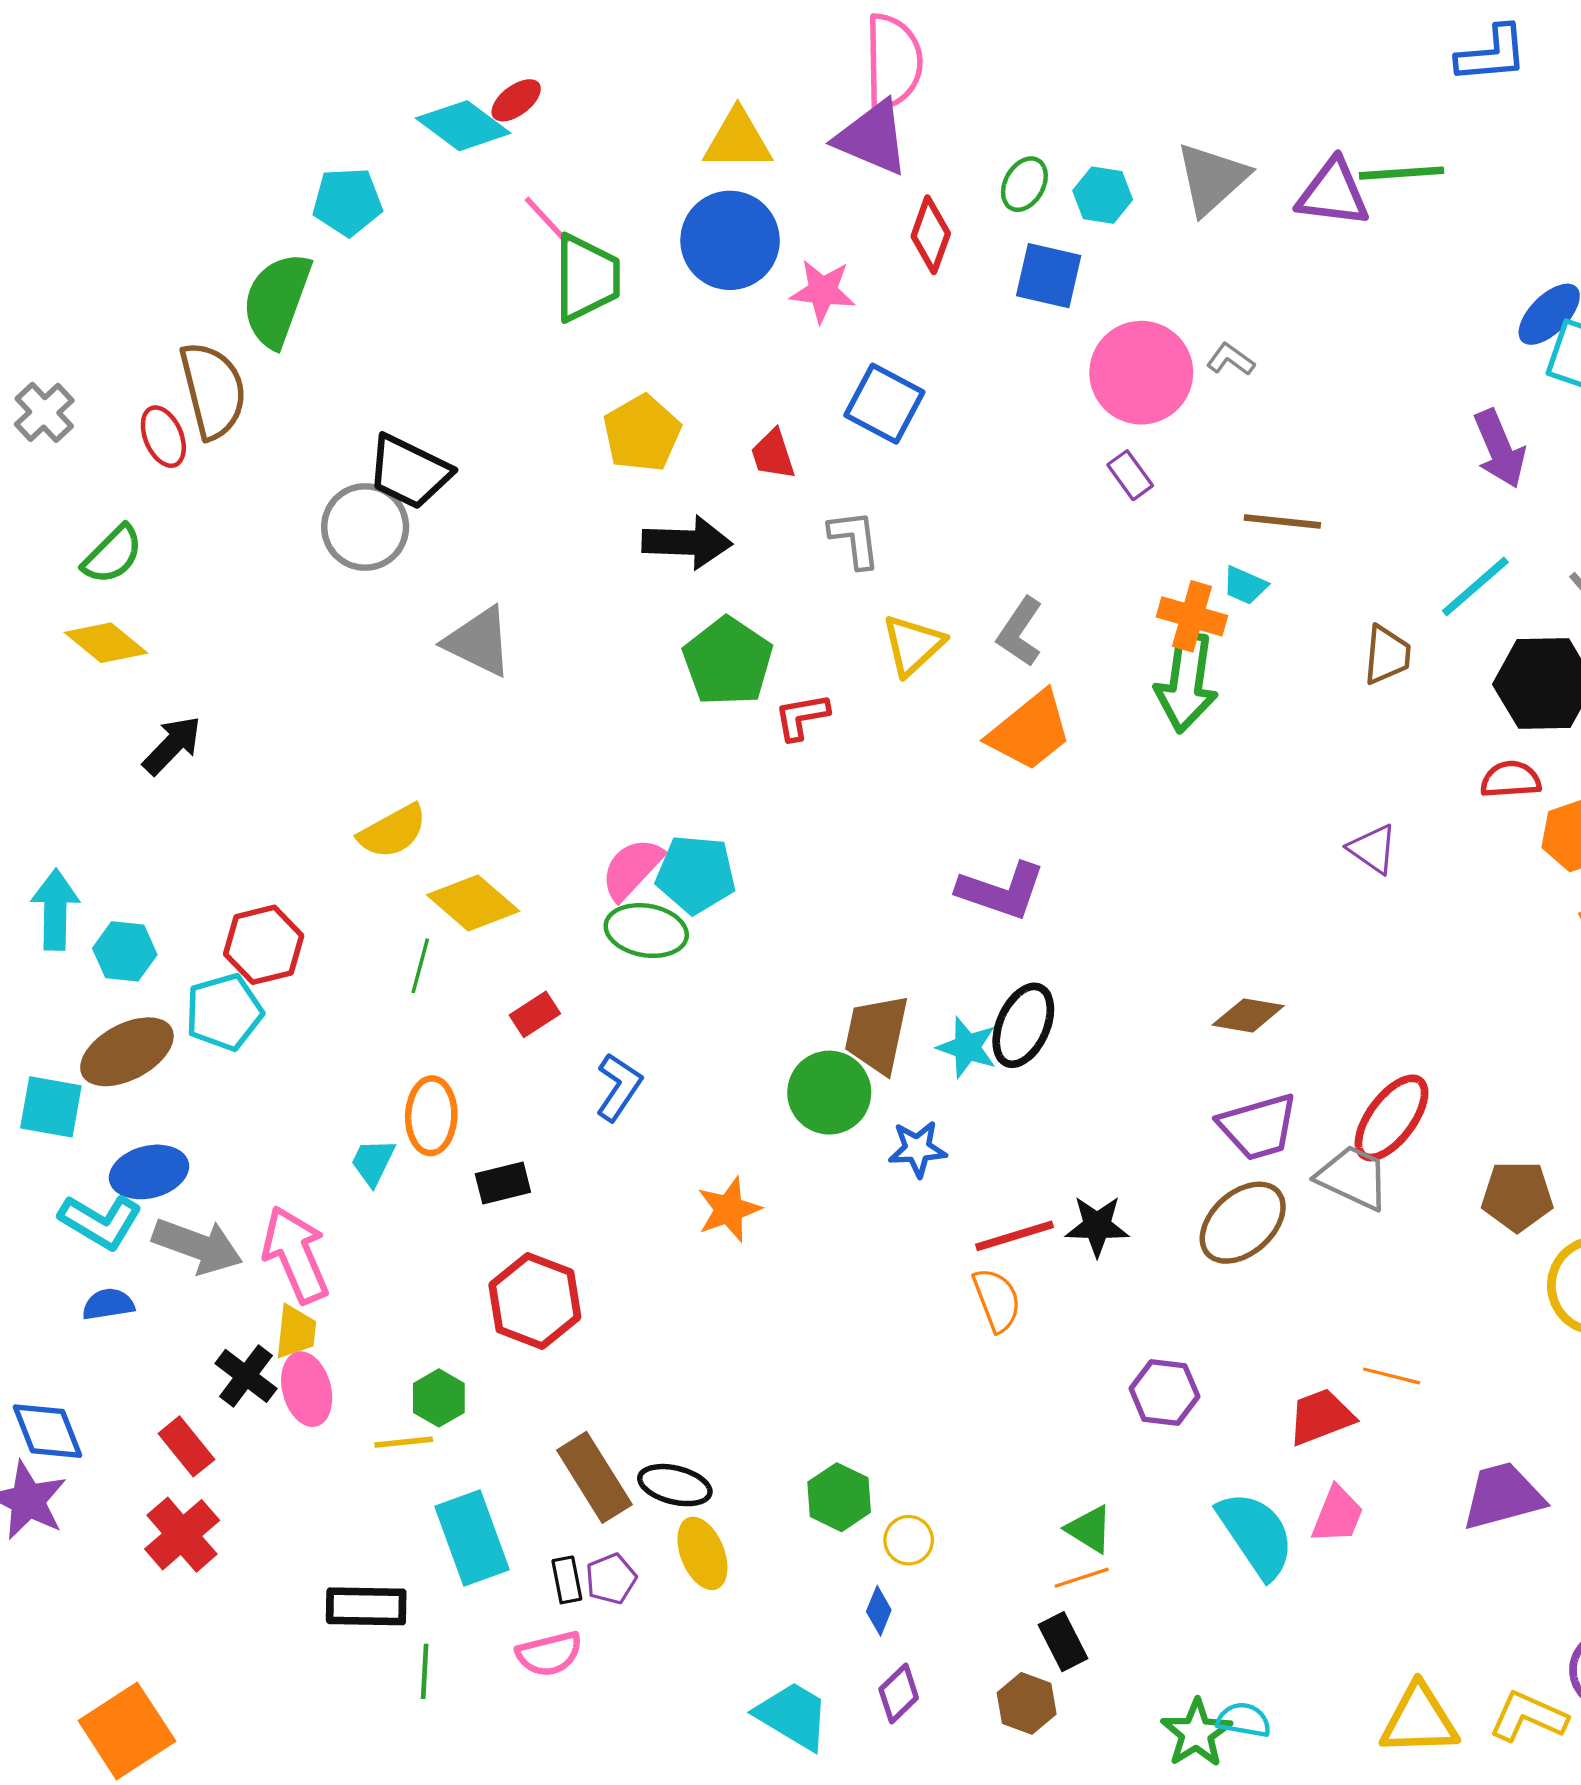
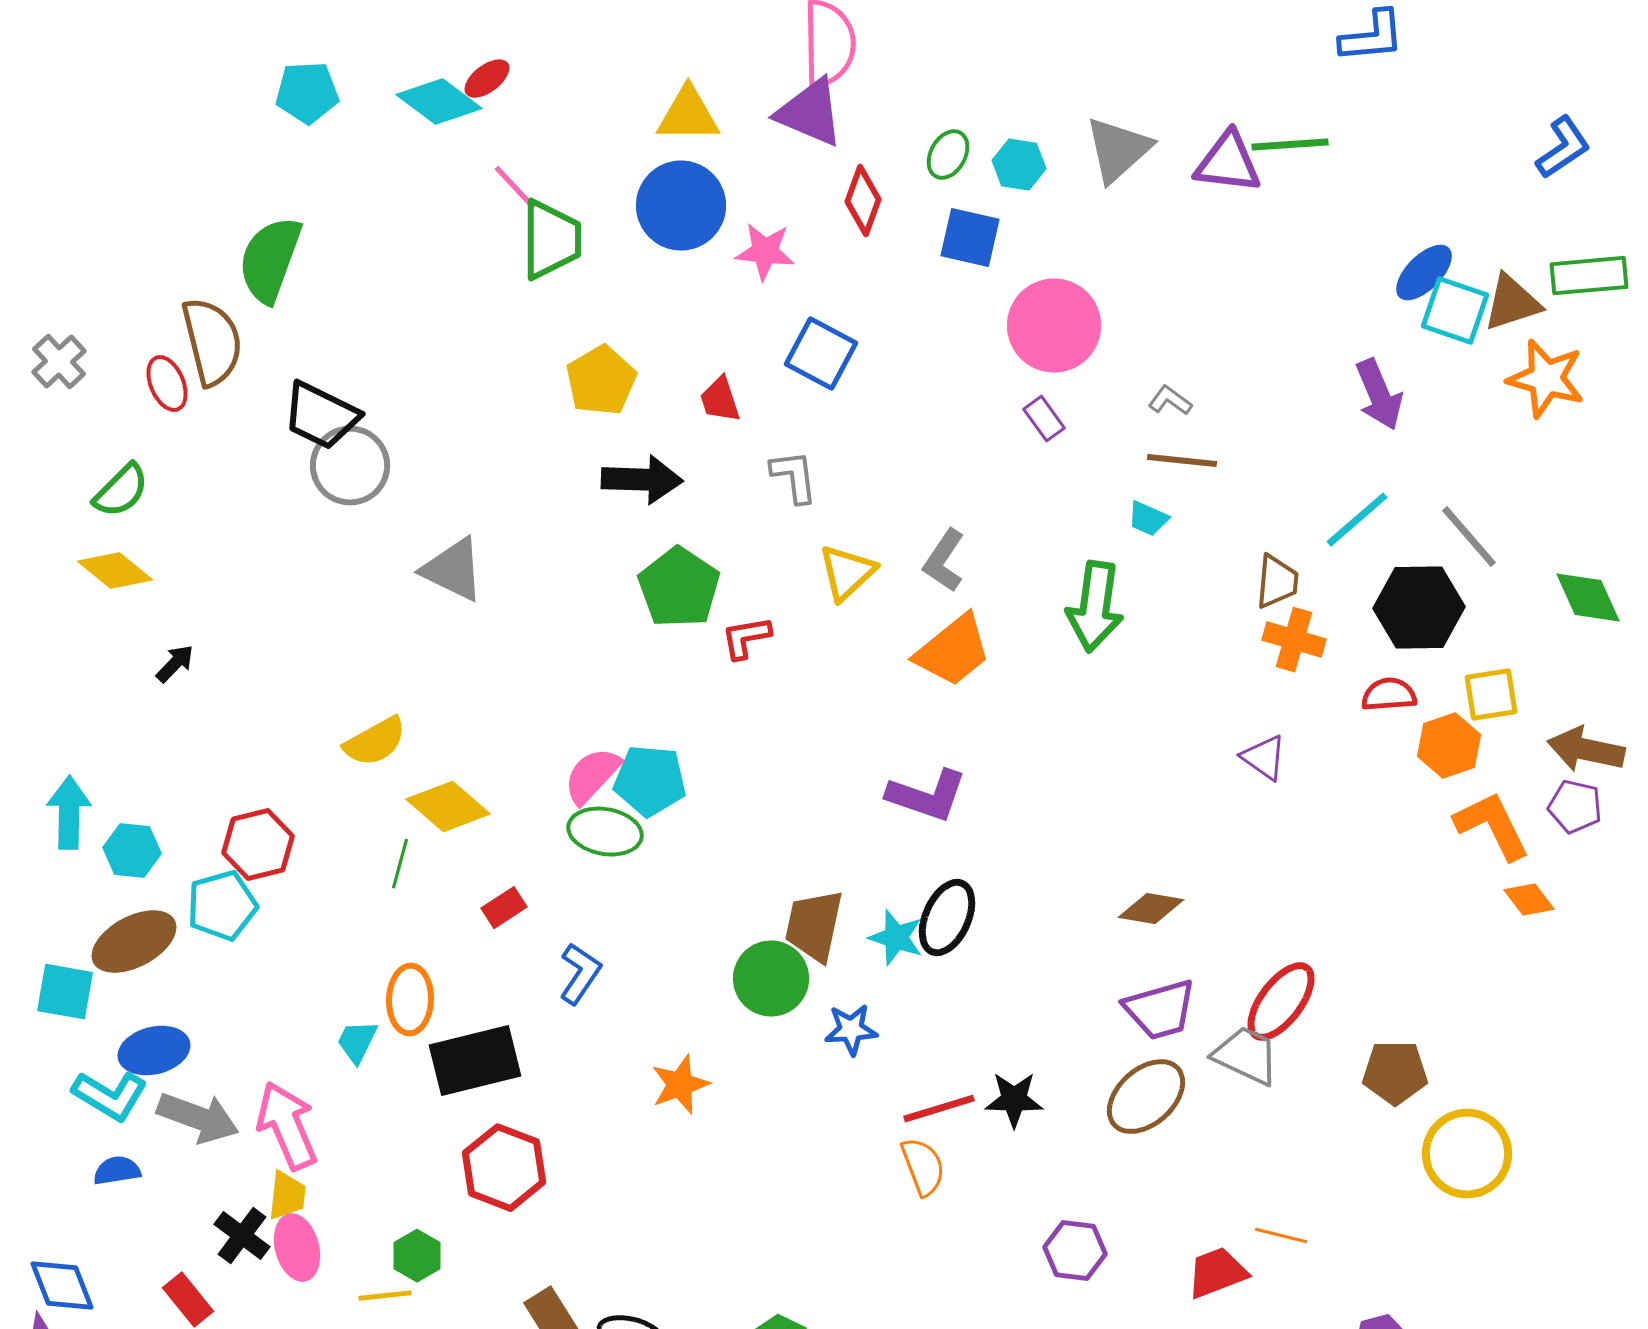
cyan pentagon: (347, 202) -> (307, 93), moved
gray L-shape: (1231, 359) -> (1170, 401), moved
black trapezoid: (409, 472) -> (321, 416), moved
orange cross: (1192, 616) -> (1294, 640), moved
black arrow: (172, 745) -> (175, 664), size x0.7
black rectangle: (503, 1183) -> (475, 1061), size x1.8

